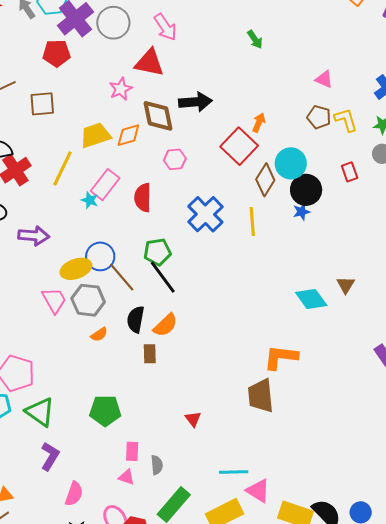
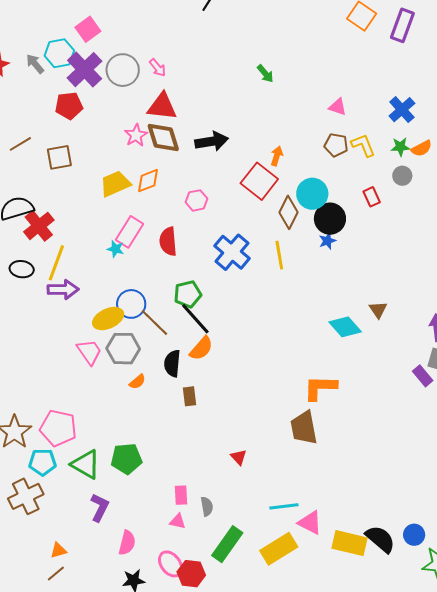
pink arrow: (165, 27) -> (158, 68), moved, size x0.7
brown diamond: (158, 116) -> (163, 137), moved
yellow line: (63, 168) -> (56, 263), moved
orange semicircle: (165, 325) -> (201, 348), moved
green pentagon: (105, 411) -> (126, 459), moved

